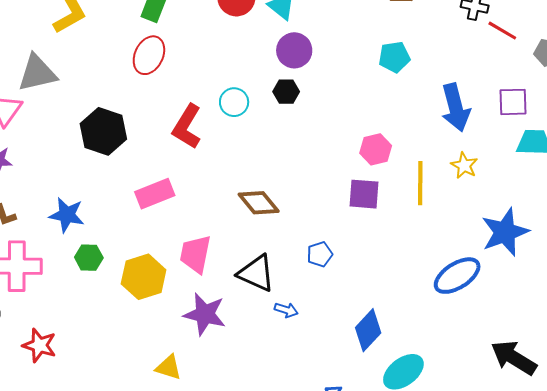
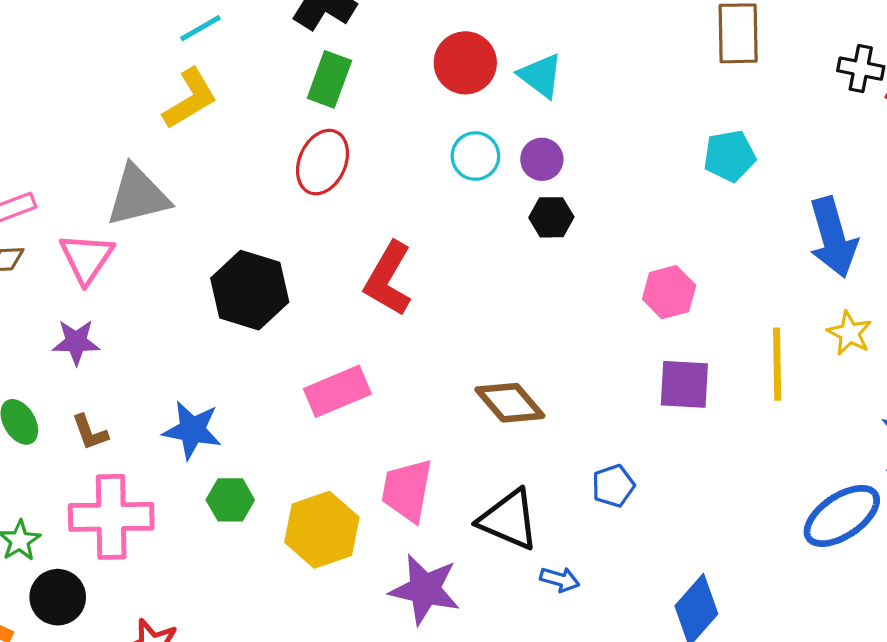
purple circle: (294, 50) -> (542, 159), moved, size x0.7
cyan circle: (234, 102) -> (475, 156), moved
pink hexagon: (376, 149) -> (669, 292), moved

